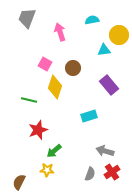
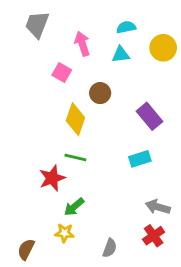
cyan triangle: (104, 50) -> (121, 55), moved
pink square: (45, 64) -> (62, 72), moved
green line: (29, 100) -> (75, 158), moved
cyan rectangle: (89, 116) -> (140, 159), moved
gray arrow: (105, 151) -> (158, 207), moved
gray semicircle: (90, 174) -> (110, 248), moved

